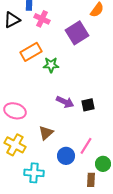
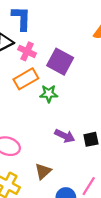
pink cross: (42, 19) -> (27, 51), moved
purple square: (77, 33) -> (60, 62), moved, turned -30

